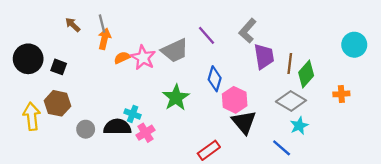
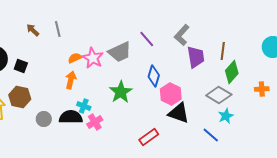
orange arrow: (104, 39) -> (71, 80), moved
brown line: (290, 63) -> (223, 51), moved
black triangle: (244, 122) -> (179, 113), turned -30

